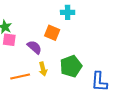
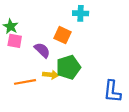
green pentagon: (71, 66) -> (68, 67), moved
yellow arrow: (43, 69) -> (51, 75), turned -72

